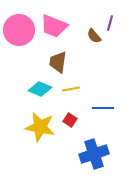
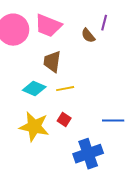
blue line: (103, 108) -> (113, 121), moved

